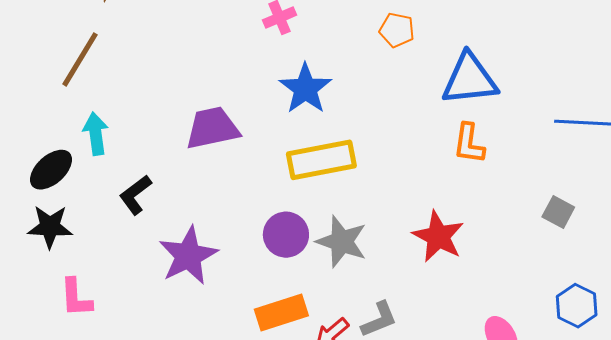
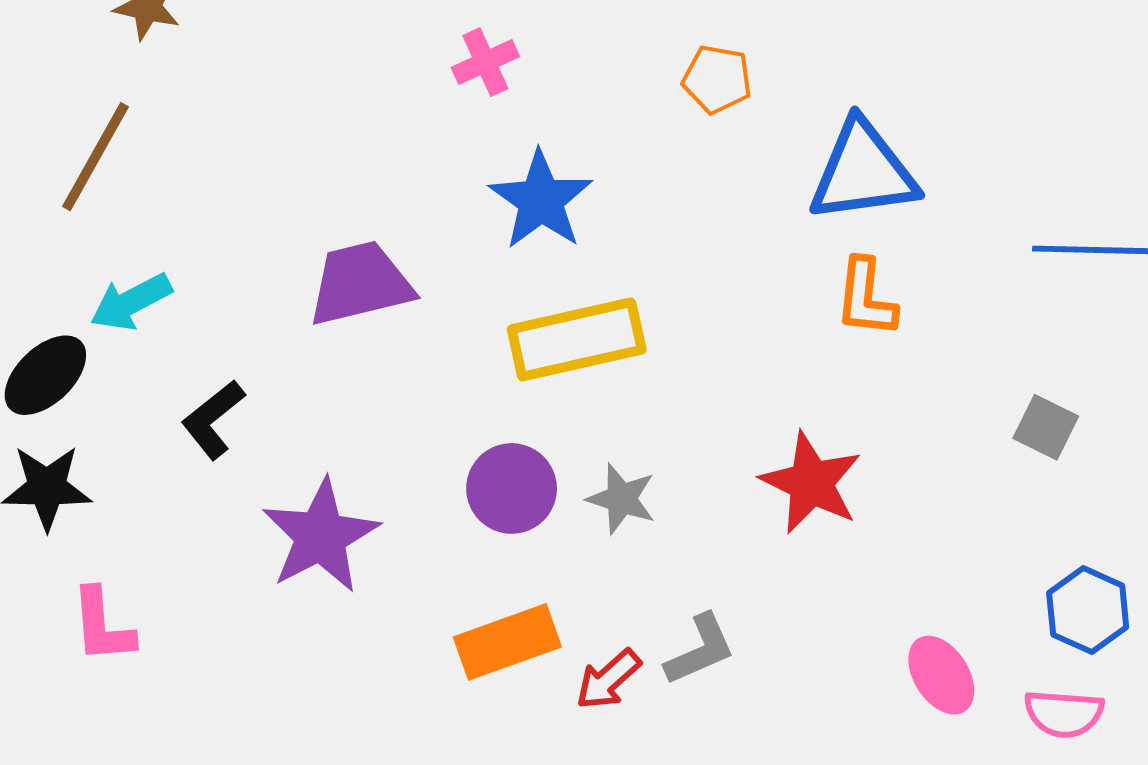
cyan arrow: (96, 134) -> (131, 302), turned -108
gray star: (342, 242) -> (621, 499), size x0.7

